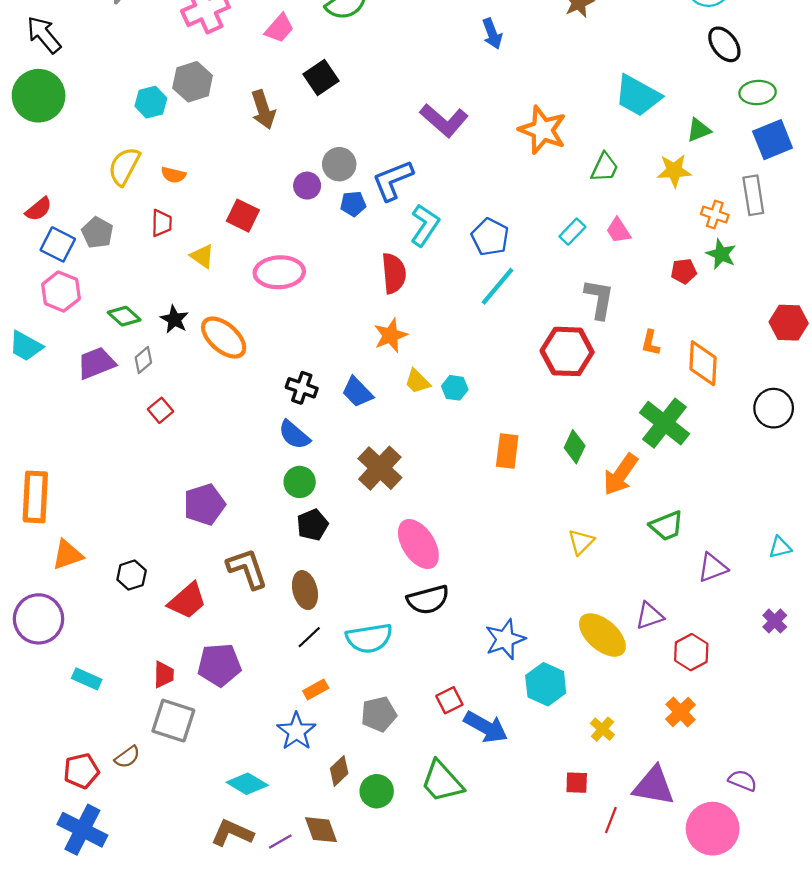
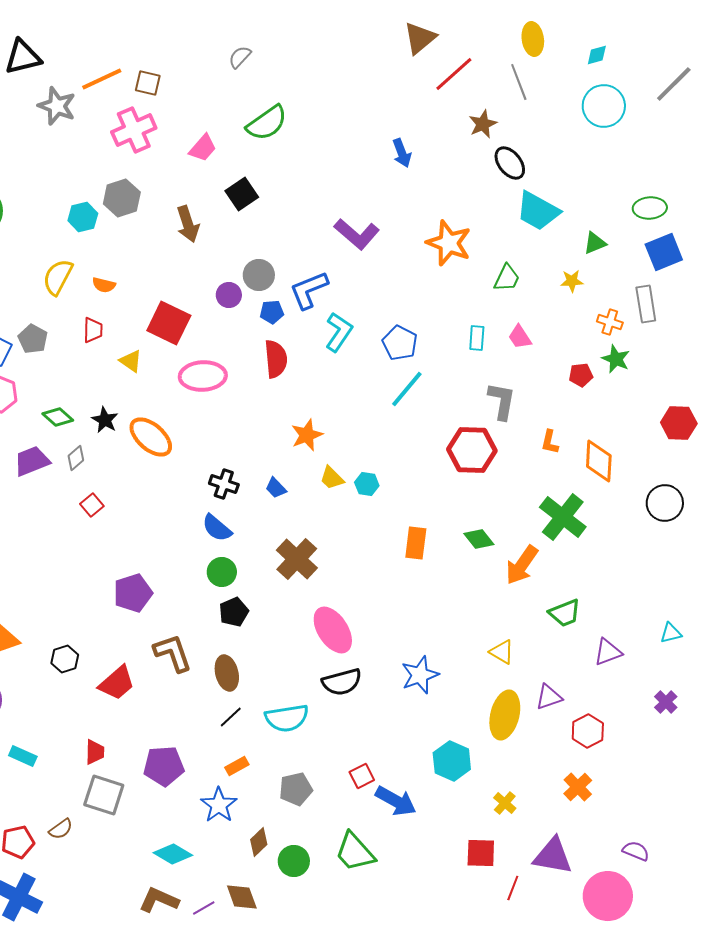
black ellipse: (724, 44) -> (510, 163), moved
yellow star: (674, 171) -> (572, 281), size x0.7
red square: (243, 216) -> (169, 323), size x1.4
cyan rectangle: (572, 232) -> (477, 338), turned -40
red semicircle: (394, 273) -> (276, 359), moved
blue trapezoid: (357, 392) -> (276, 488), size x0.7
green diamond: (575, 447) -> (479, 539), turned -64
yellow triangle: (581, 542) -> (502, 652), moved, turned -44
yellow ellipse: (602, 635) -> (505, 715), turned 63
blue star: (505, 639) -> (420, 675), moved
purple pentagon: (219, 665) -> (164, 766), moved
red square: (577, 783) -> (481, 853), size x1.4

